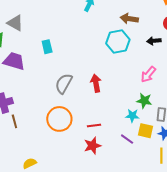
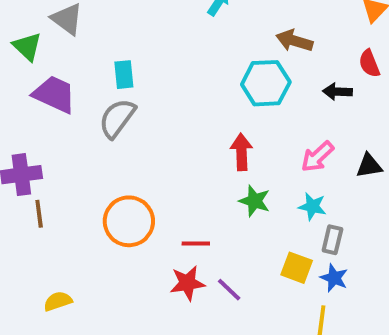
red arrow: (96, 83) -> (241, 152), moved
gray semicircle: (64, 84) -> (117, 118), moved
green star: (144, 101) -> (255, 201), moved
cyan star: (132, 116) -> (312, 206), moved
purple line: (127, 139) -> (229, 290), moved

